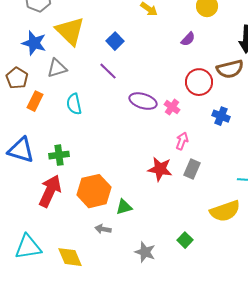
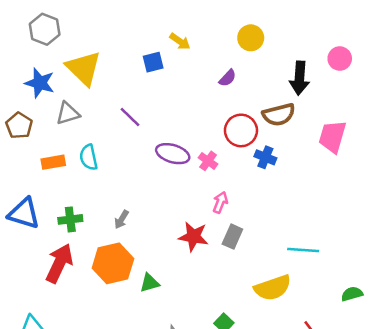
blue square: (115, 41) -> (153, 62), moved, turned 30
orange rectangle: (35, 101) -> (53, 162), moved, turned 54
blue cross: (221, 116) -> (265, 157), moved
gray arrow: (103, 229) -> (121, 219), moved, turned -70

